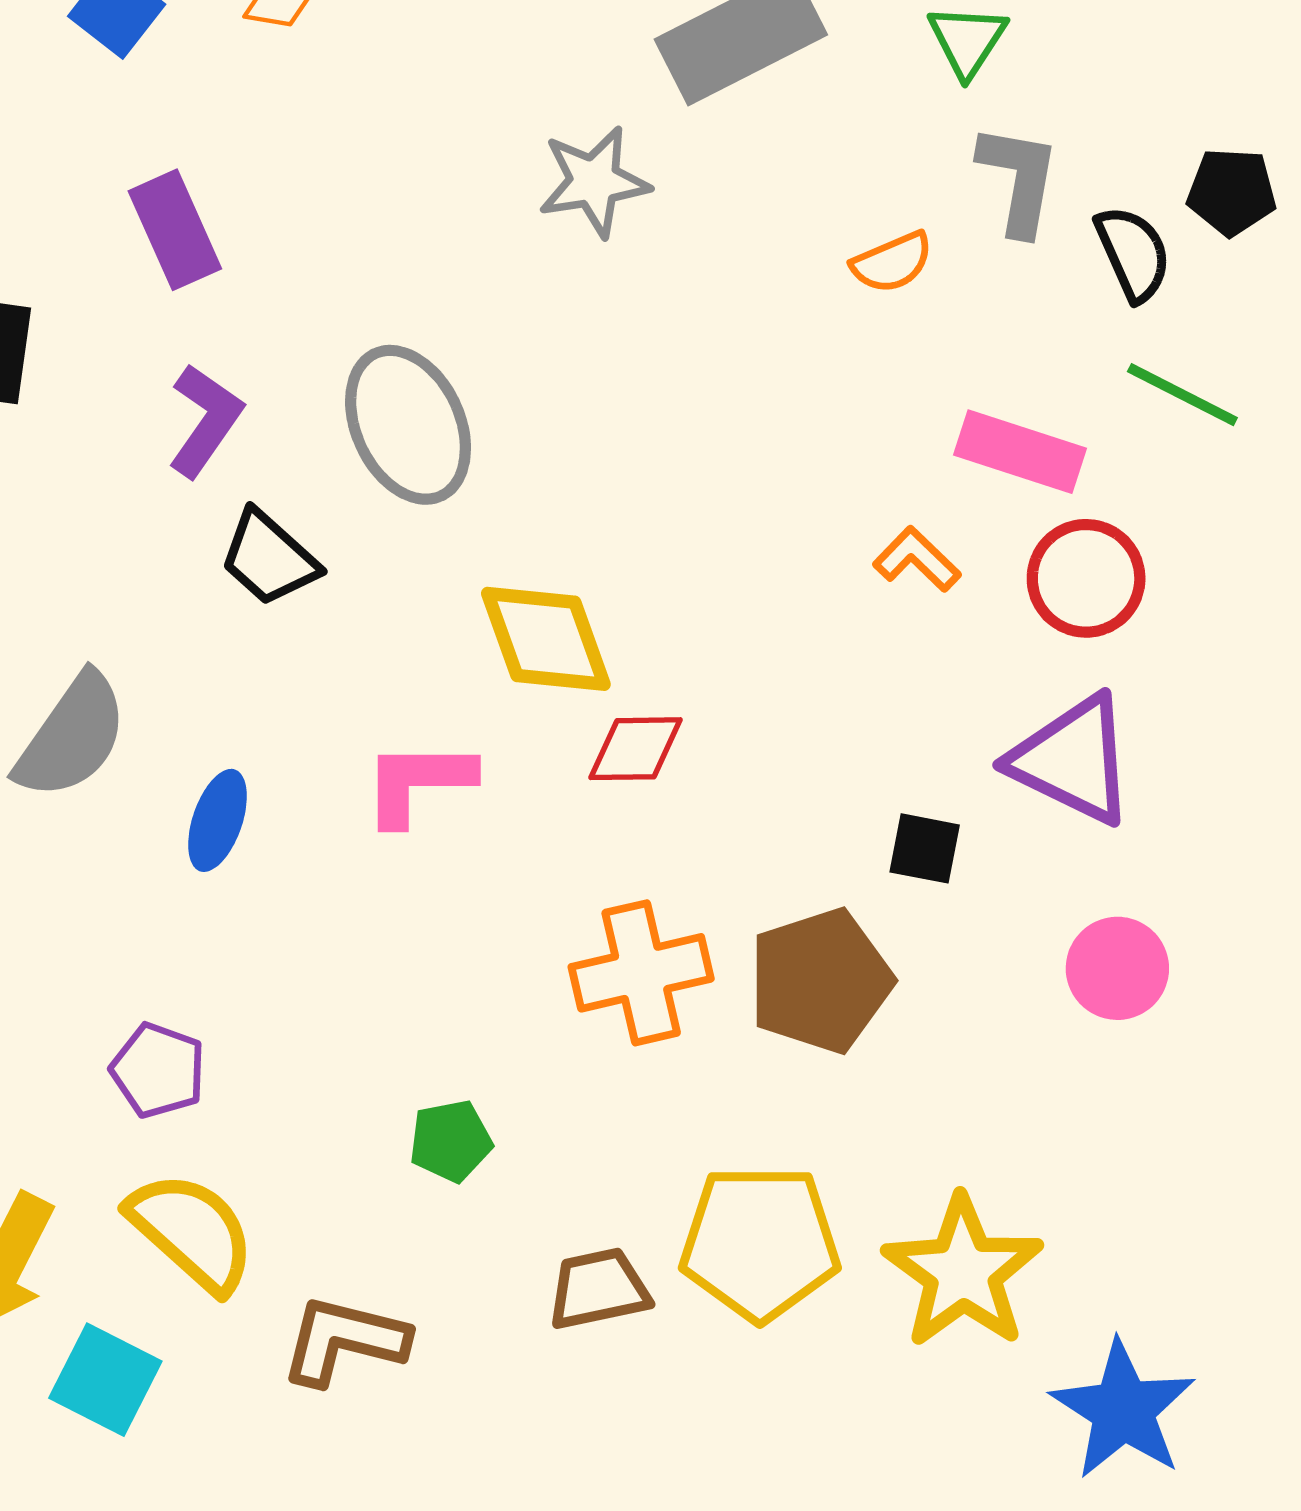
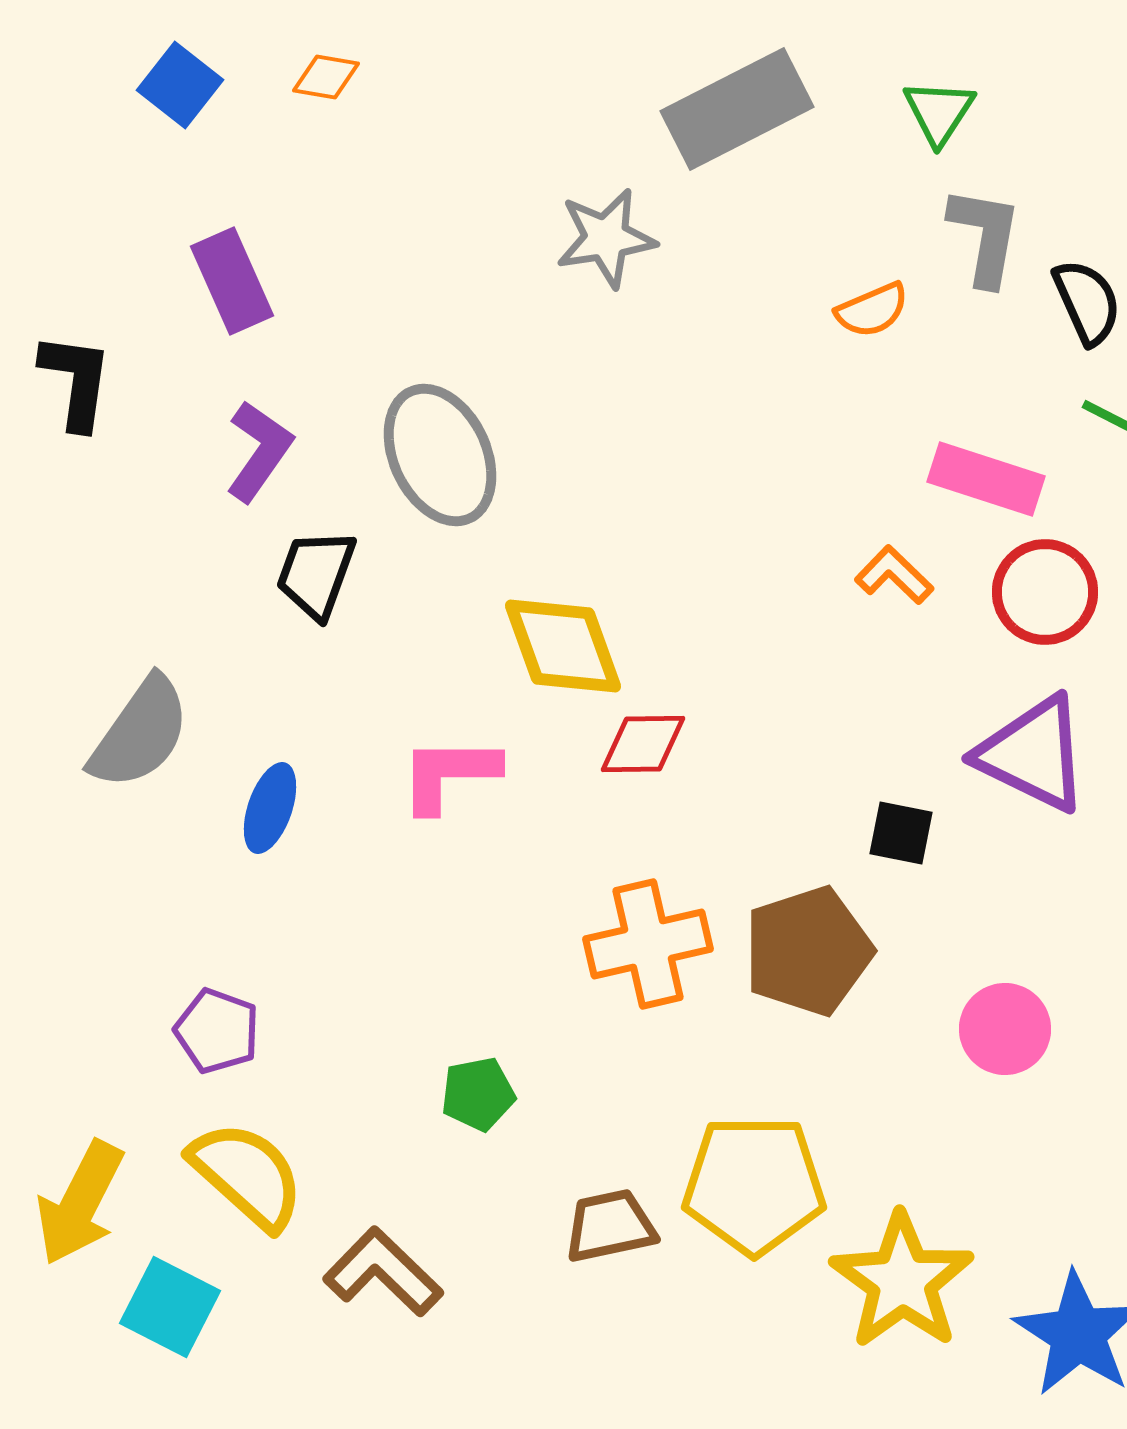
black trapezoid: (269, 558) -> (316, 574), turned 68
pink circle: (1117, 968) -> (1005, 1029), moved
yellow star: (963, 1272) -> (902, 1281), moved
brown L-shape: (344, 1340) -> (383, 1272), turned 30

